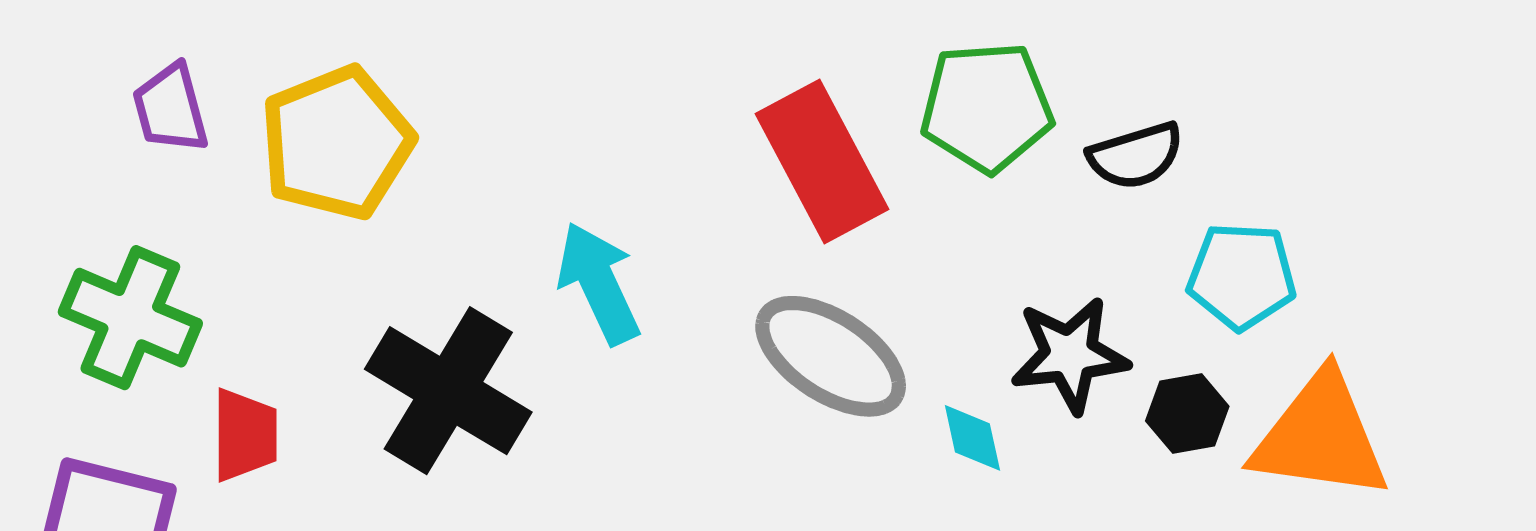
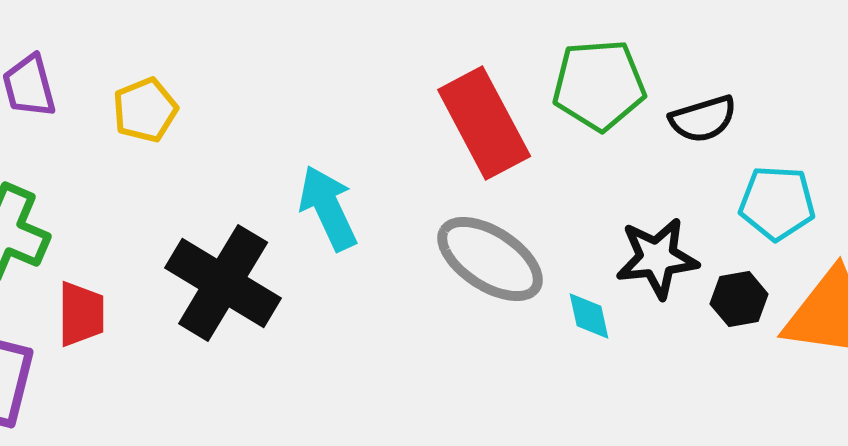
yellow pentagon: (337, 143) -> (145, 110), size x0.6

